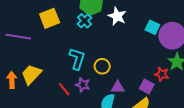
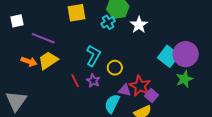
cyan square: (152, 27) -> (168, 56), moved, size x1.5
purple line: (18, 37) -> (43, 38), moved
red star: (162, 74) -> (140, 86), moved, size x1.5
orange arrow: (12, 80) -> (29, 61), turned 98

